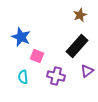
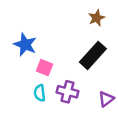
purple triangle: (87, 71) -> (106, 99), moved
cyan semicircle: (23, 77) -> (40, 93), moved

